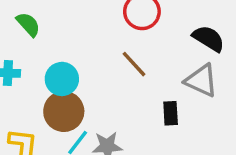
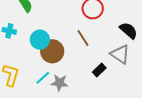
brown circle: (64, 111) -> (52, 51), moved
black rectangle: (171, 113) -> (99, 70), turned 40

